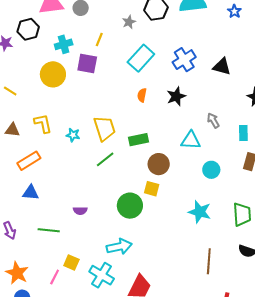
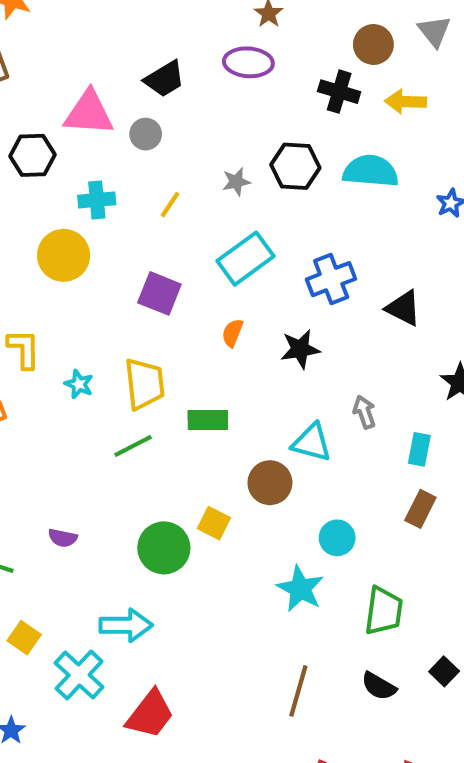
purple square: (87, 64) -> (159, 293), moved
brown circle: (159, 164) -> (270, 483), moved
cyan circle: (211, 170) -> (337, 538), moved

